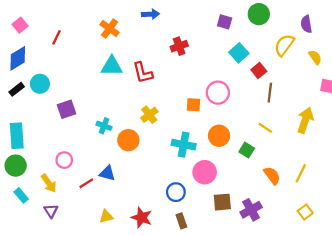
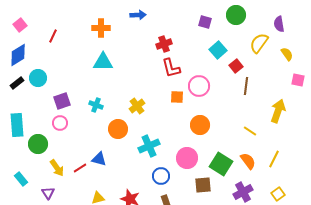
orange cross: (110, 28) -> (101, 28), turned -36
red L-shape: (143, 73) -> (171, 68), moved
cyan cross: (104, 126) -> (96, 105), moved
yellow line: (265, 128) -> (250, 131), moved
cyan cross: (184, 145) -> (149, 146), moved, turned -35
green square: (247, 150) -> (221, 164), moved, size x1.6
pink circle: (64, 160) -> (60, 123), moved
green circle: (16, 166) -> (38, 144), moved
yellow arrow: (49, 183) -> (57, 168), moved
purple cross: (251, 210) -> (243, 192), moved

